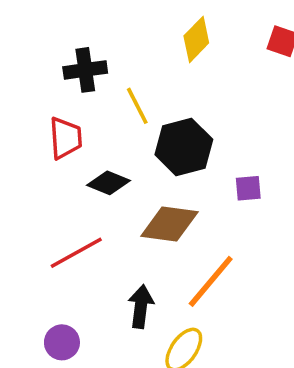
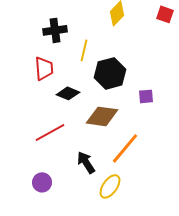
yellow line: (137, 106) -> (84, 50), turned 40
black arrow: (141, 307) -> (86, 162), turned -40

